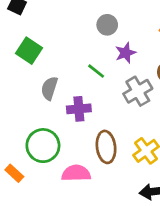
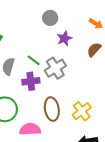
green line: (96, 71) -> (34, 60), moved
gray cross: (138, 91) -> (55, 68), moved

